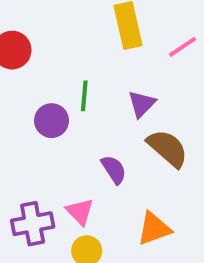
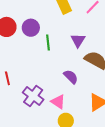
purple circle: (52, 121) -> (31, 28), moved
purple cross: (33, 224) -> (33, 96), moved, turned -30

